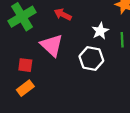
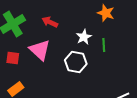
red square: (25, 65) -> (13, 58), moved

